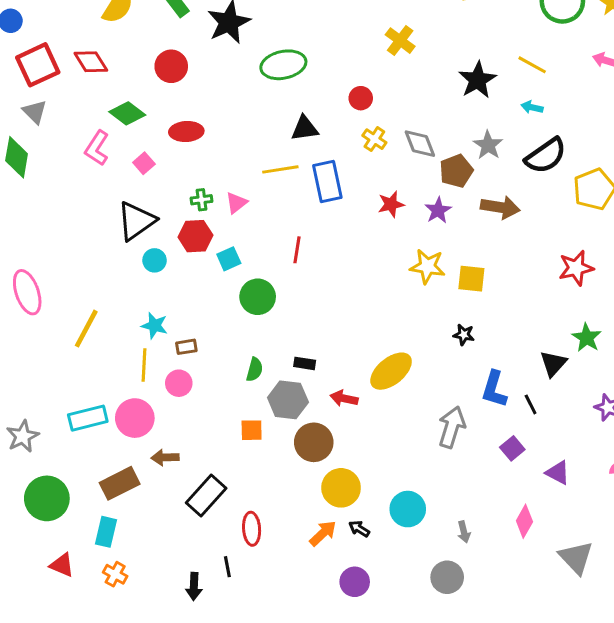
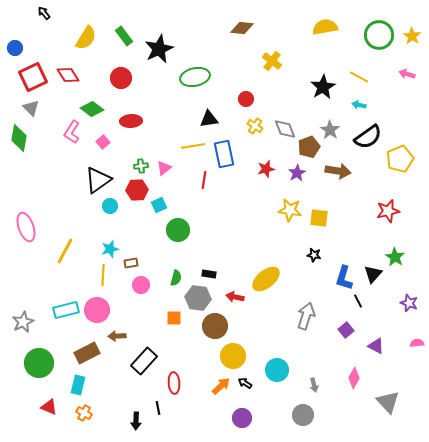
red line: (297, 250) -> (204, 180), moved
cyan star: (155, 326) -> (110, 249), turned -30
pink circle: (179, 383) -> (141, 285), moved
blue L-shape: (494, 389) -> (344, 278), moved

